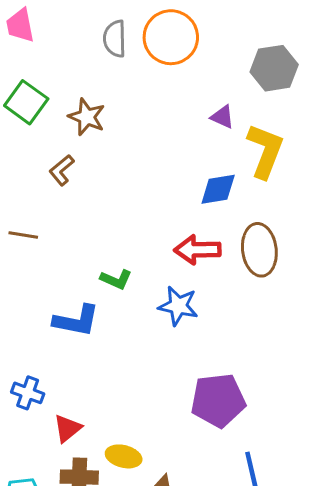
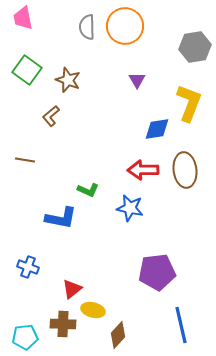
purple triangle: (222, 117) -> (137, 80), moved, turned 36
red triangle: (67, 428) -> (72, 289), moved

